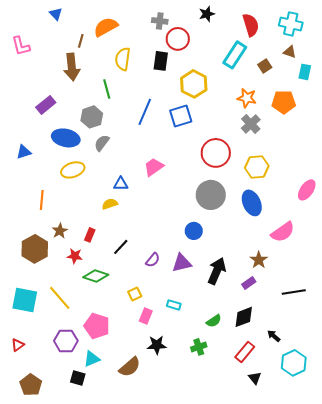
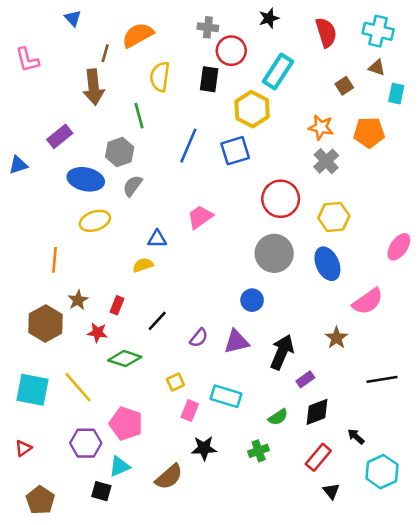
cyan rectangle: (235, 55) -> (278, 71), moved
blue triangle: (24, 152) -> (18, 165), moved
purple rectangle: (249, 283) -> (305, 379), moved
cyan rectangle: (174, 305) -> (226, 396), size x1.6

